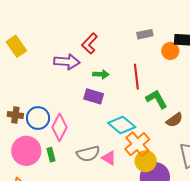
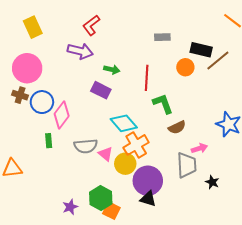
red L-shape: (90, 44) -> (91, 25), moved
orange circle: (170, 51) -> (185, 67), moved
pink circle: (26, 151) -> (27, 68), moved
yellow circle: (146, 161) -> (125, 164), moved

